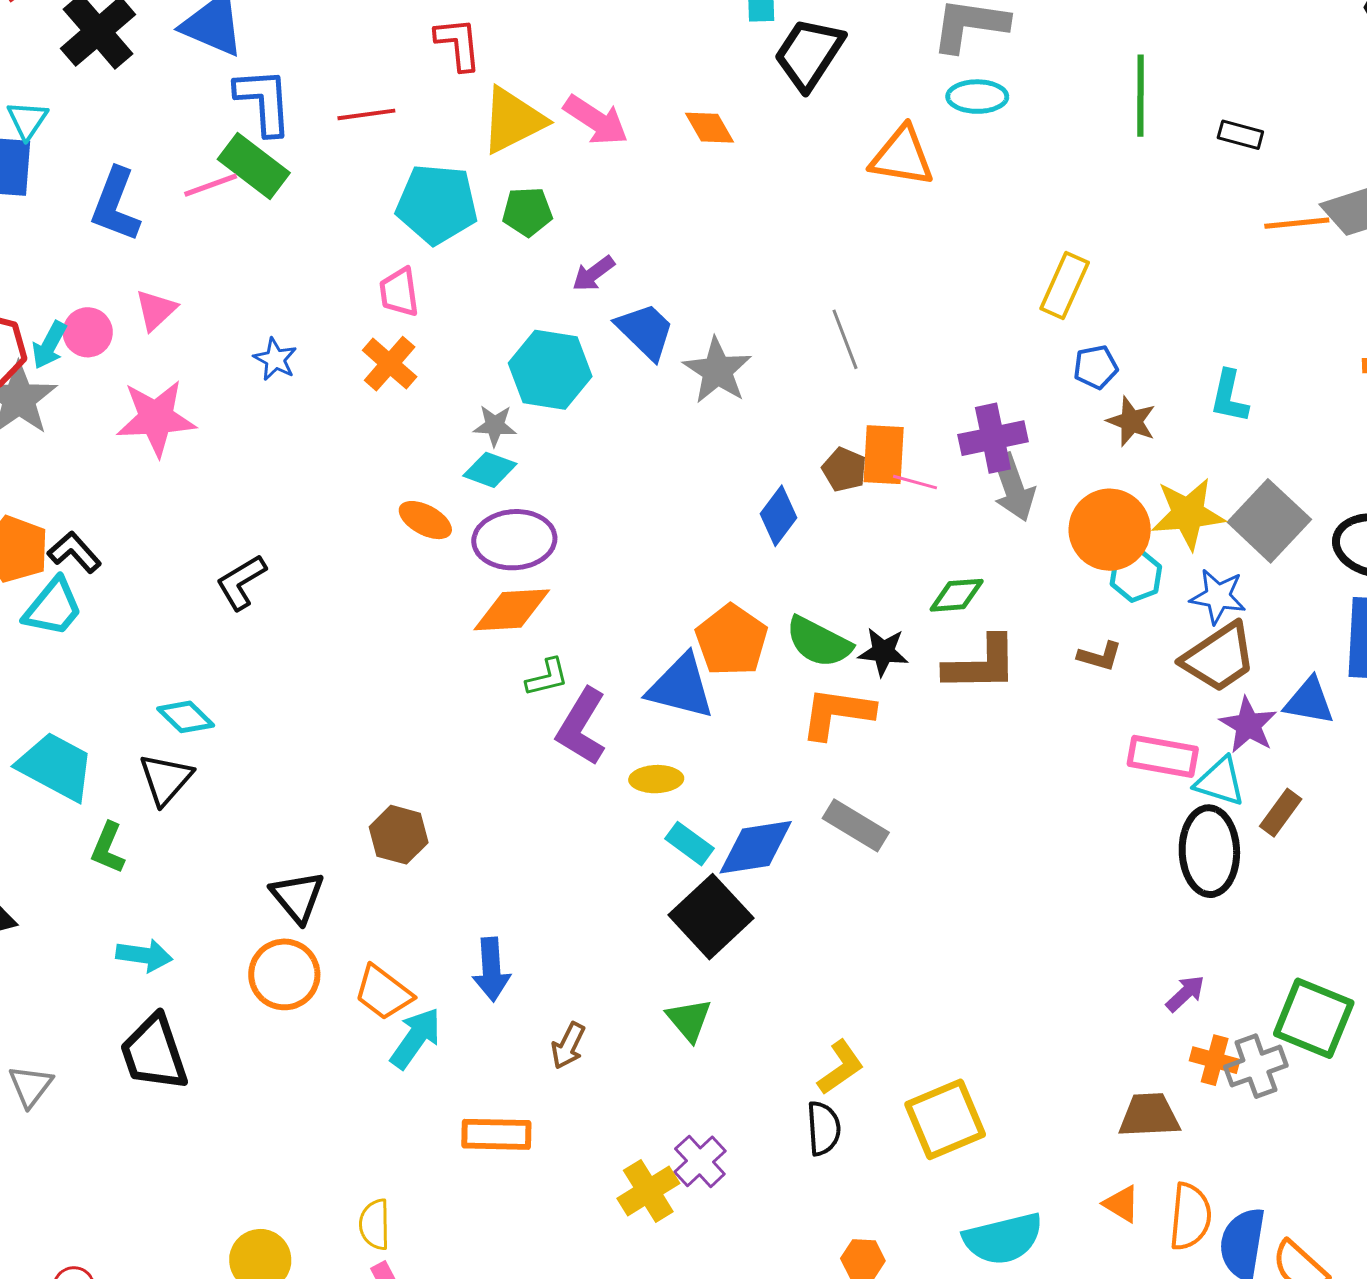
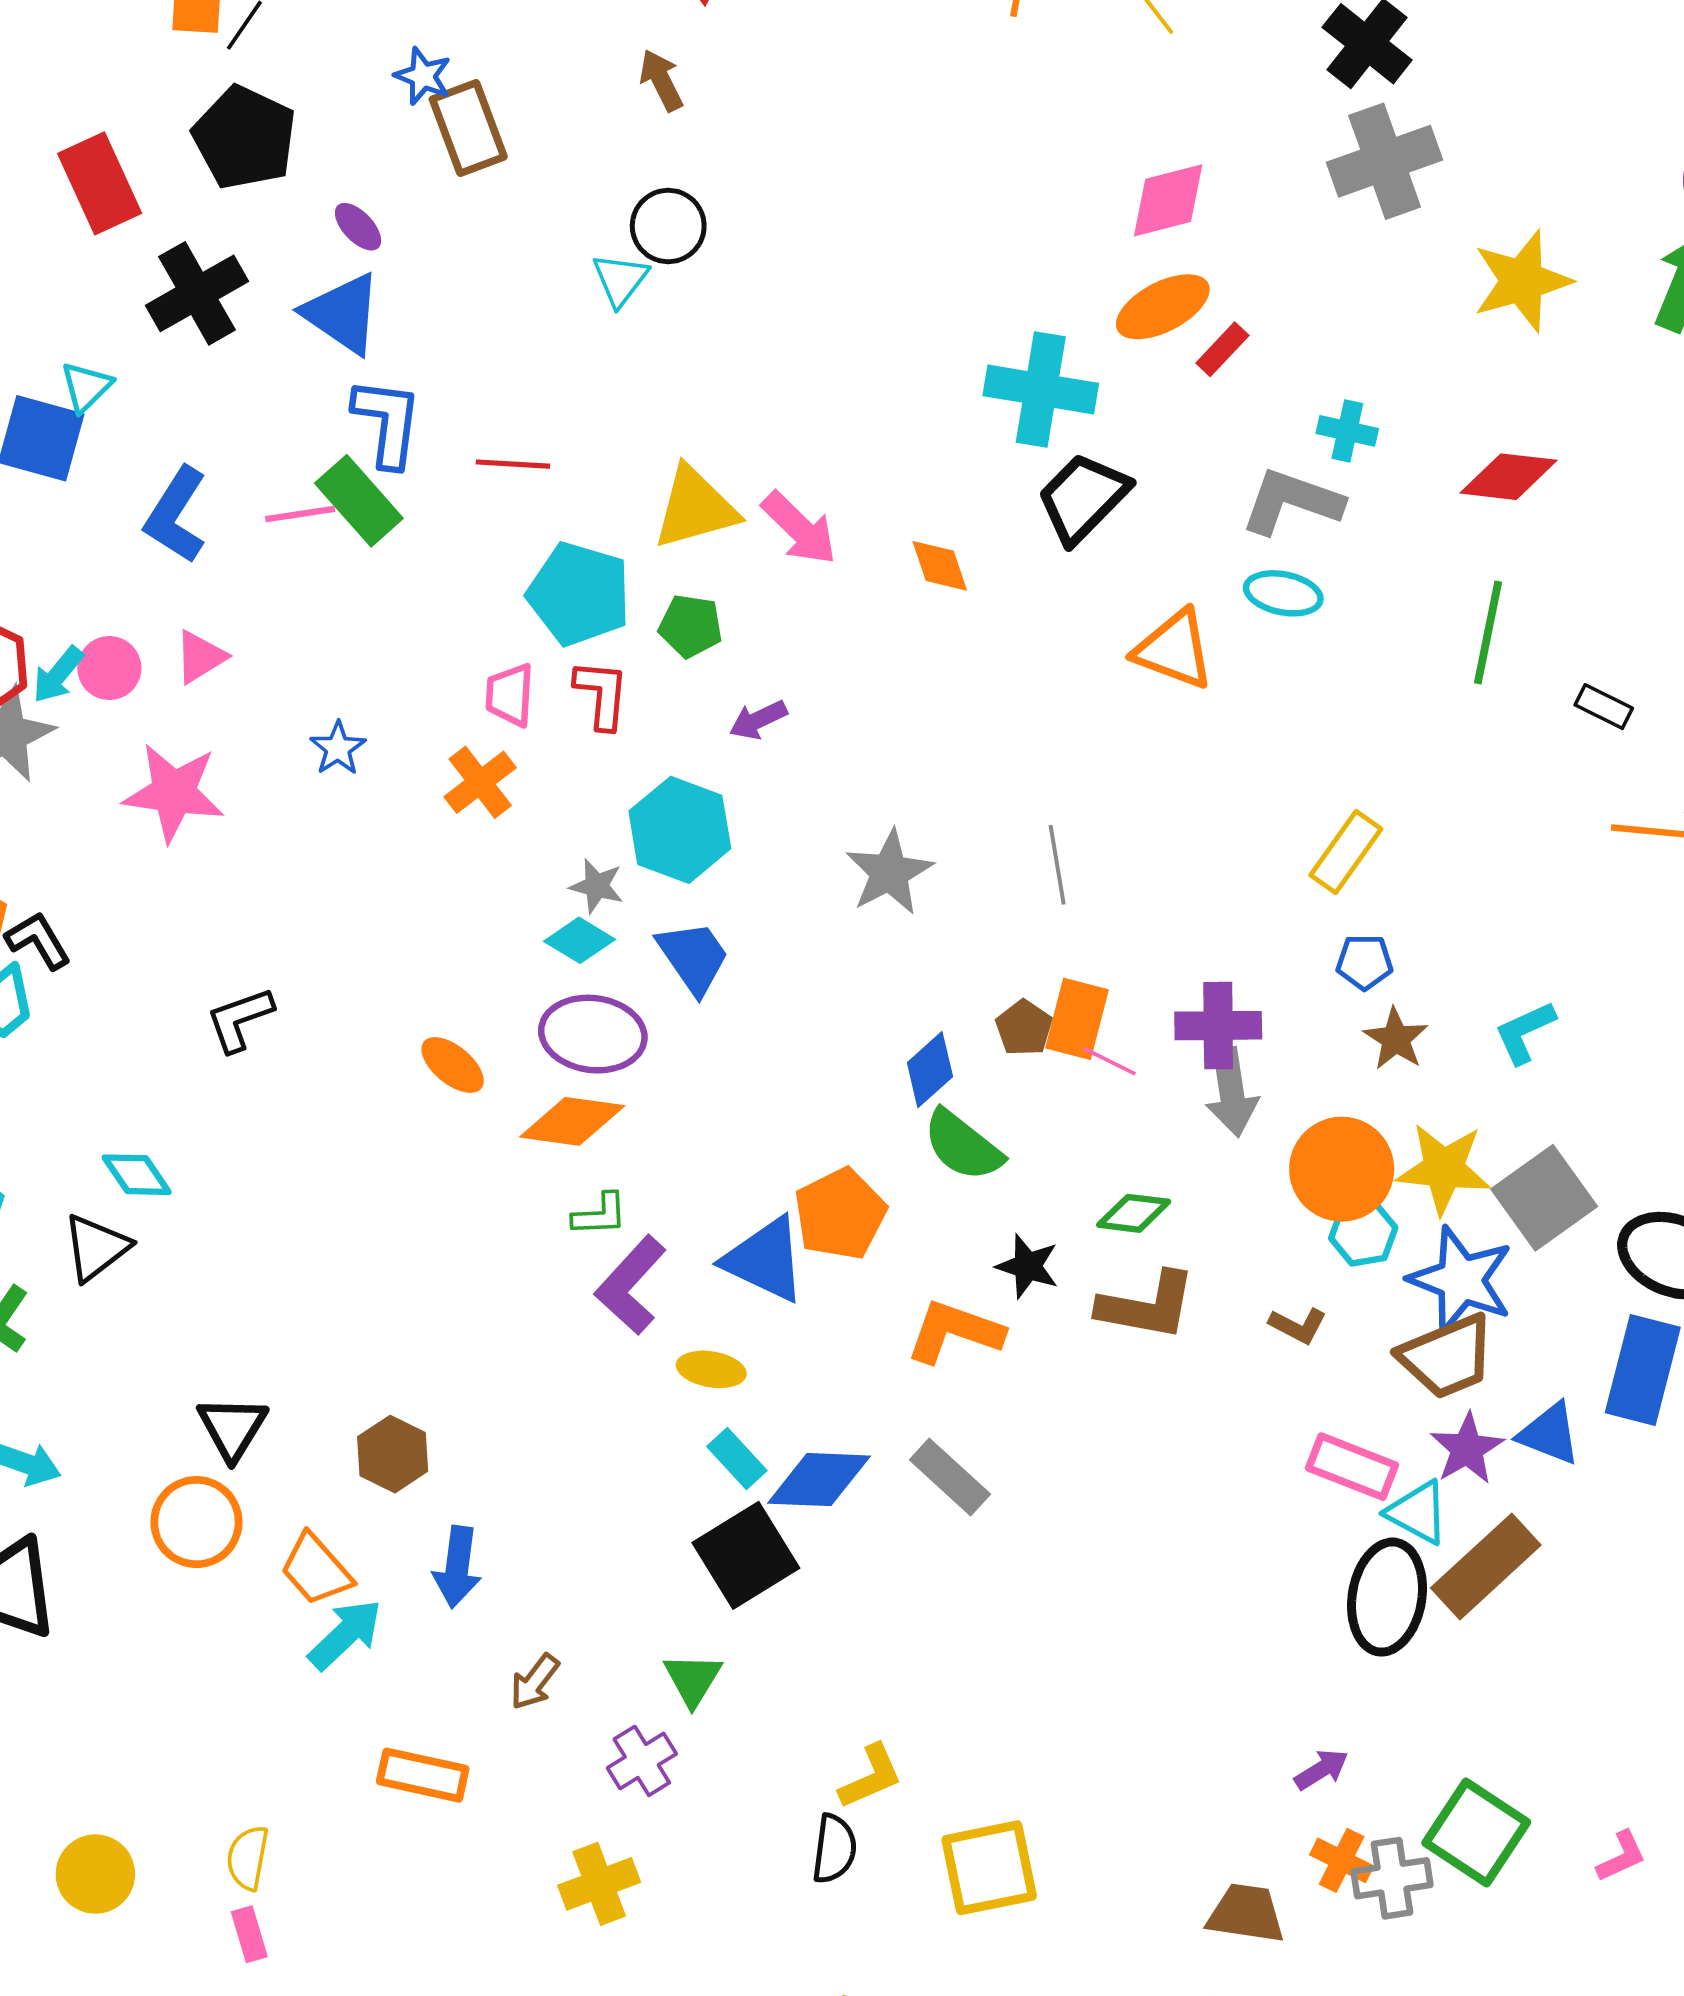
red L-shape: (458, 44) -> (602, 694), moved
blue trapezoid: (645, 331) -> (693, 957), moved
cyan L-shape: (1229, 397) -> (1525, 1032), turned 42
orange ellipse: (425, 520) -> (453, 1065), moved
blue star: (1218, 596) -> (1461, 1280), size x1.5
green semicircle: (819, 642) -> (963, 1145), moved
brown rectangle: (1281, 813) -> (1486, 1566), size x1.8
brown hexagon: (399, 835) -> (393, 1454), moved
purple cross: (700, 1161) -> (642, 1761), moved

